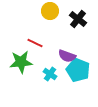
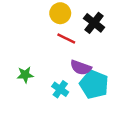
red line: (35, 43) -> (66, 39), moved
green star: (21, 62) -> (25, 75), size x0.6

